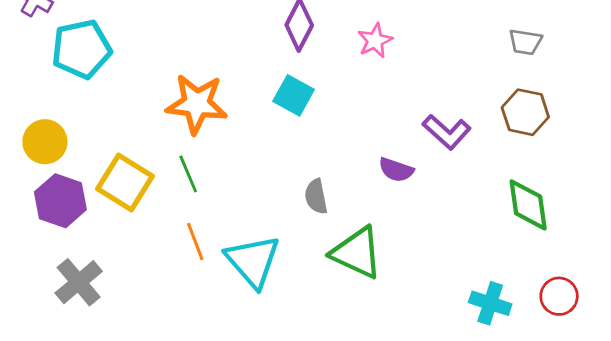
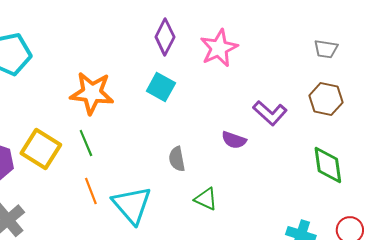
pink star: (375, 41) -> (219, 48), size x1.5
green triangle: (357, 253) -> (206, 199), size x0.6

